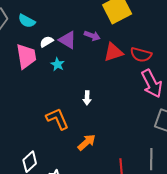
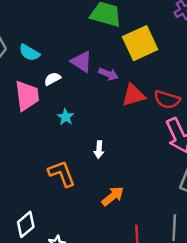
purple triangle: (68, 40) -> (82, 62), moved
cyan star: (58, 64) -> (66, 117), moved
orange arrow: (87, 142) -> (113, 196), moved

